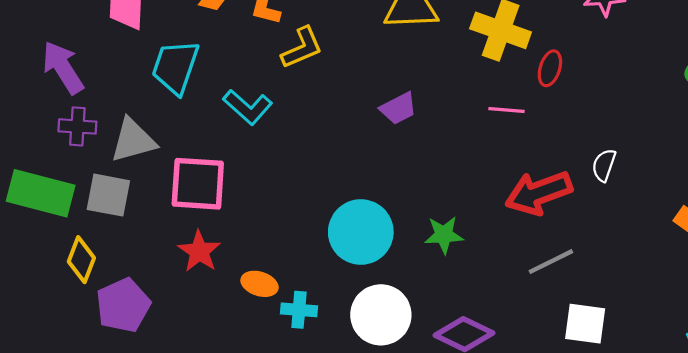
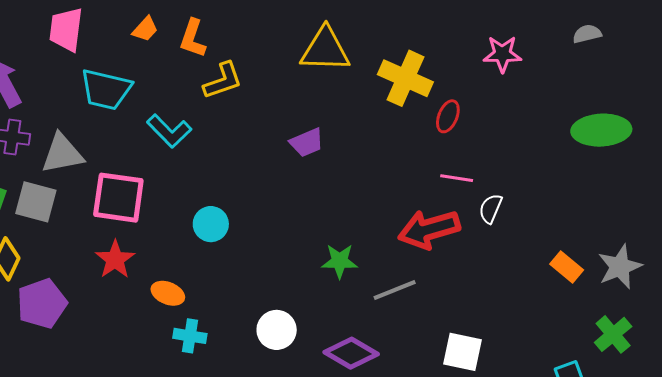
cyan trapezoid: (175, 67) -> (106, 89), turned -100
pink line: (506, 110) -> (457, 178), moved
cyan circle: (361, 232) -> (211, 224), moved, size x0.6
gray line: (551, 262) -> (395, 290), moved
cyan cross: (299, 310) -> (190, 336), moved
white circle: (381, 315) -> (277, 330), size x0.7

